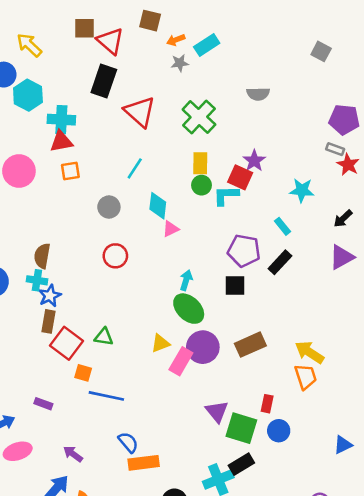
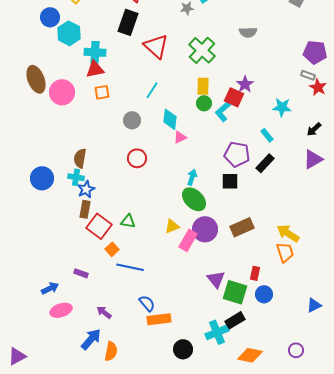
cyan L-shape: (226, 195) -> (223, 111), turned -40
orange square: (83, 373) -> (112, 249), turned 32

